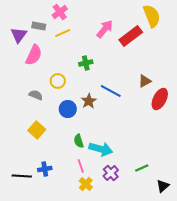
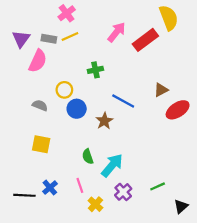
gray rectangle: (39, 26) -> (49, 39), moved
red ellipse: (160, 99) -> (178, 110), turned 30
brown star: (89, 101) -> (104, 121), moved
blue circle: (68, 109) -> (77, 109), moved
yellow square: (37, 130) -> (41, 144), turned -30
cyan arrow: (101, 149) -> (112, 165), turned -65
pink line: (81, 166) -> (80, 185), moved
blue cross: (45, 169) -> (50, 188), turned -32

